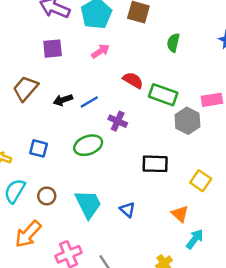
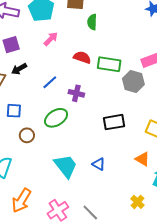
green semicircle: (173, 43) -> (92, 22), moved
black arrow: (63, 100) -> (19, 69), moved
blue square: (39, 148) -> (14, 111), moved
brown circle: (47, 196) -> (27, 135), moved

